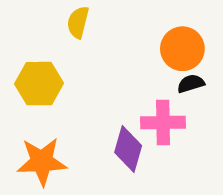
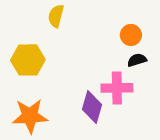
orange circle: (182, 49) -> (131, 35), size x0.7

